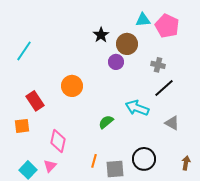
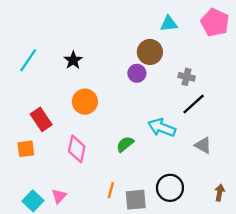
pink pentagon: (167, 26) -> (215, 22), moved
black star: (101, 35) -> (73, 60), moved
pink diamond: (58, 141) -> (77, 149), moved

